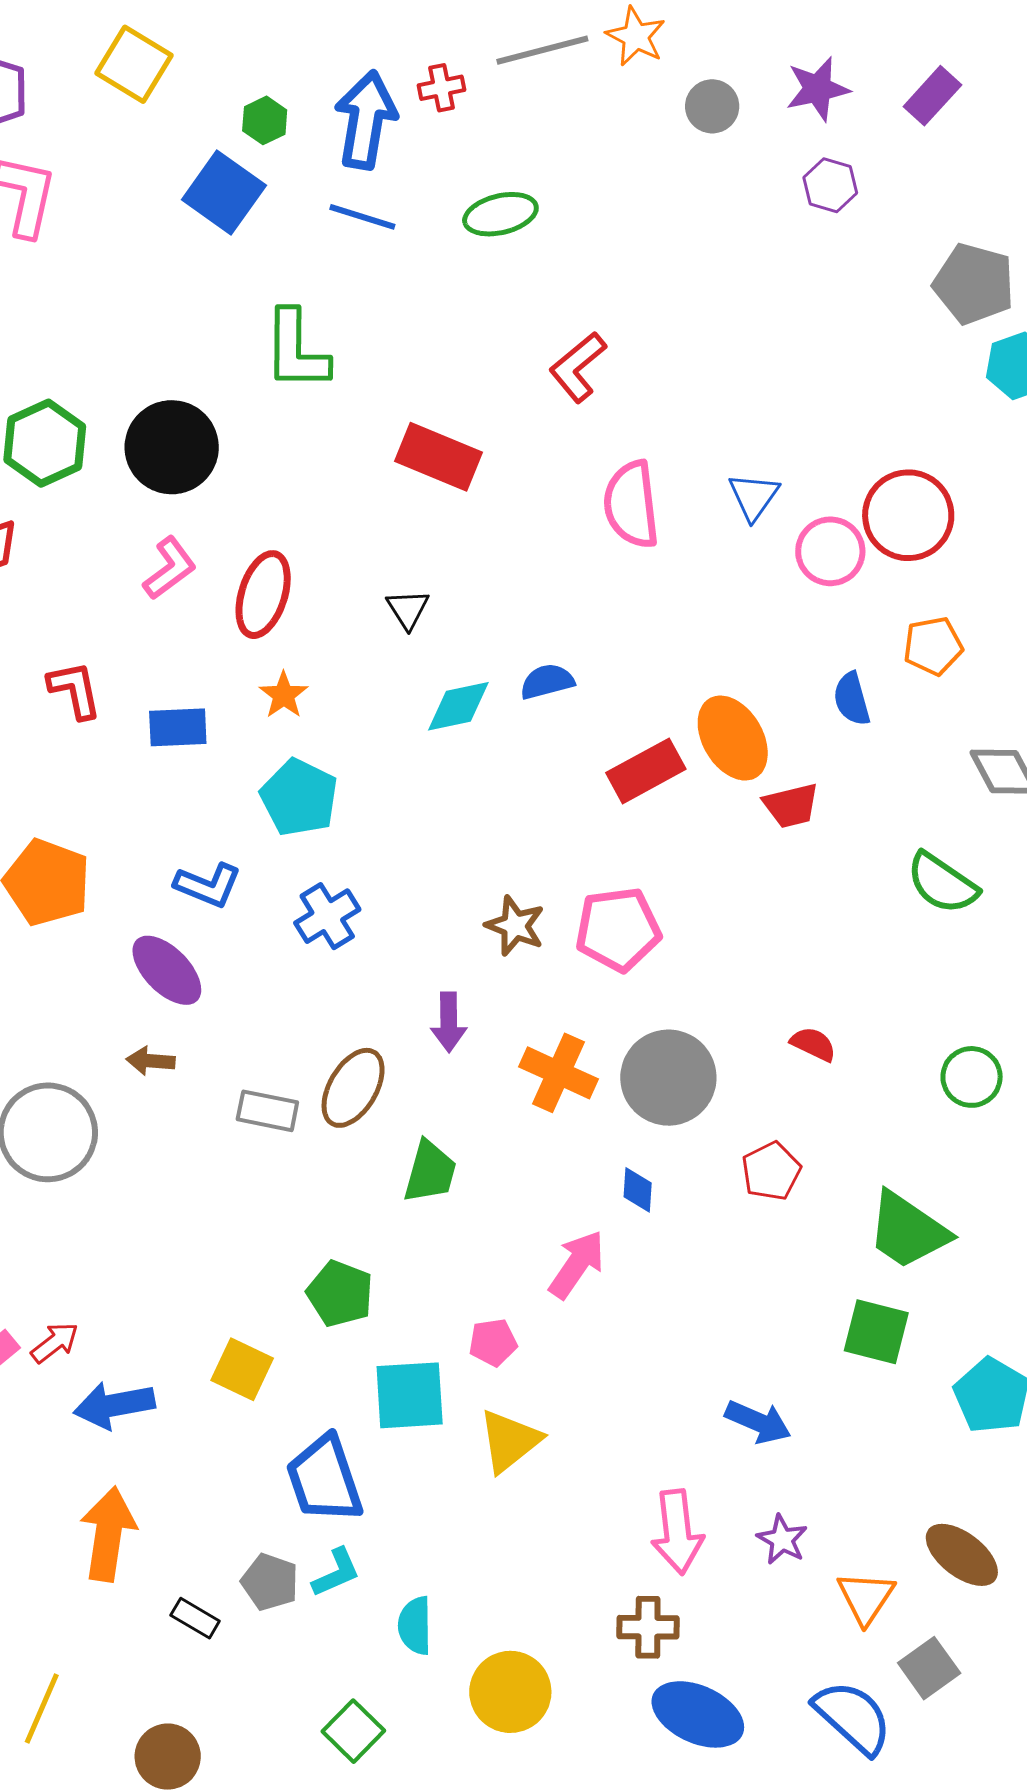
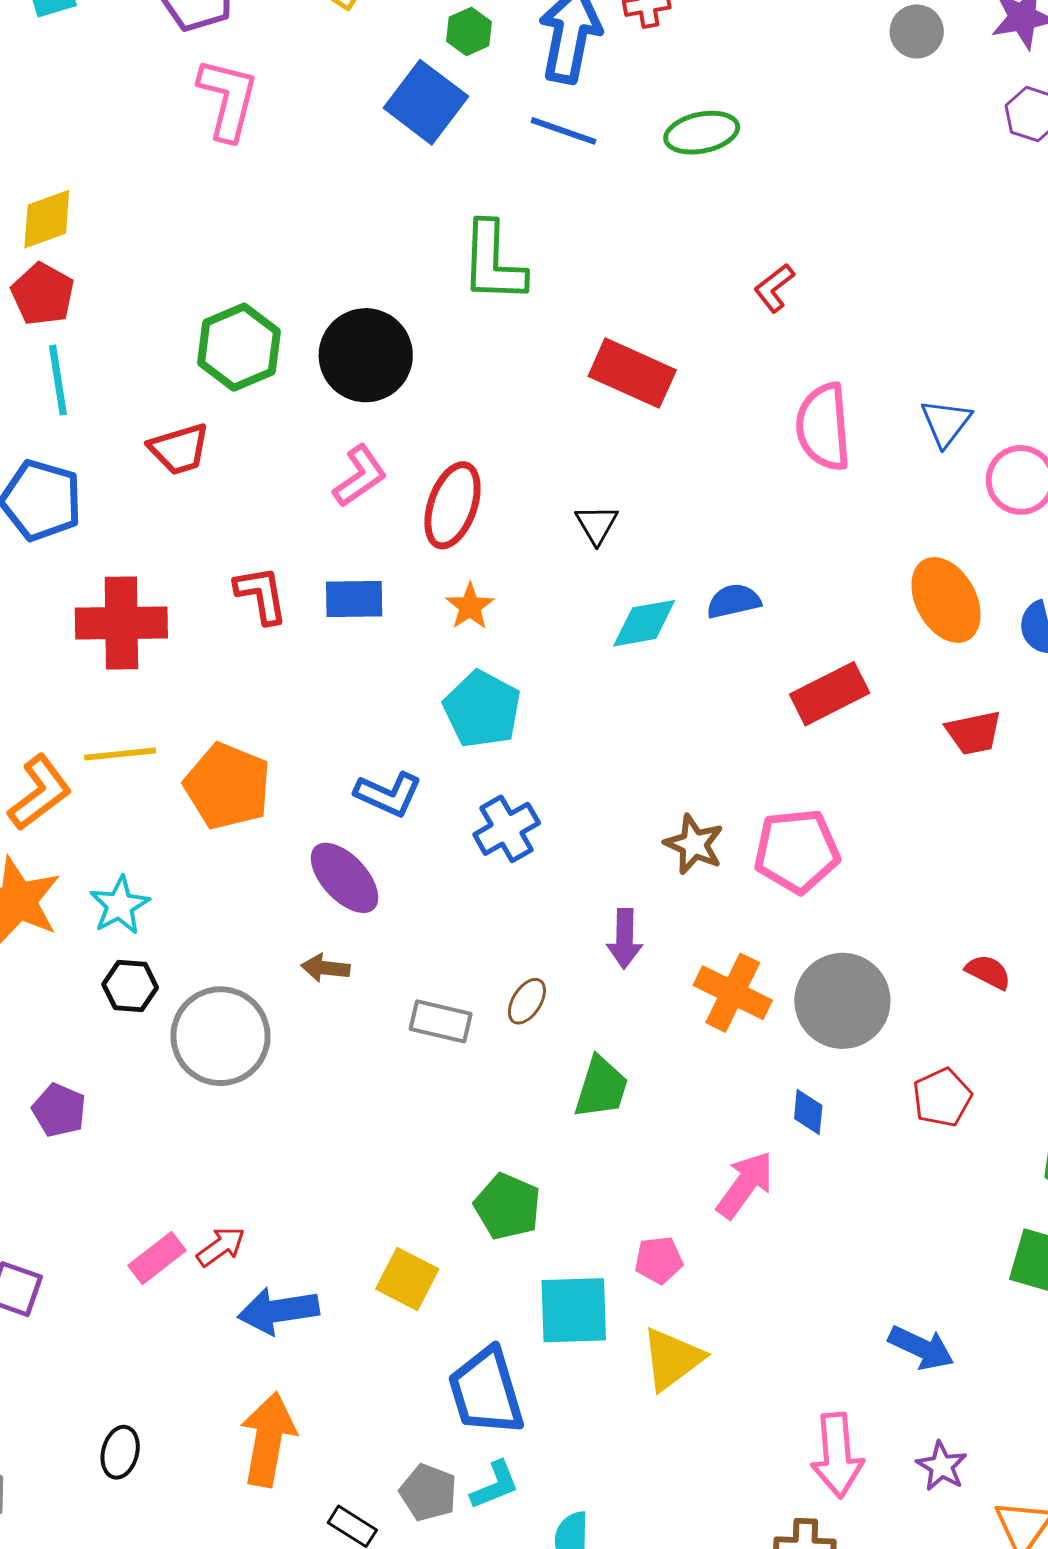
red L-shape: (578, 367) -> (774, 288), size x0.7
blue rectangle: (178, 727) -> (354, 599), moved
orange ellipse: (733, 738) -> (946, 600), moved
brown ellipse: (353, 1088) -> (527, 1001), size x0.6

